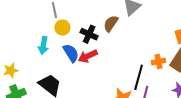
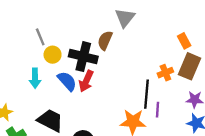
black cross: (89, 34) -> (83, 57), size x1.4
red arrow: (88, 56) -> (86, 81), turned -30

